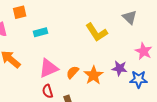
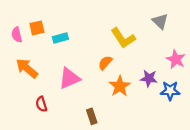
orange square: (20, 12) -> (37, 28), moved
orange semicircle: (73, 72) -> (105, 63), moved
red semicircle: (48, 91) -> (41, 104), moved

